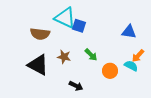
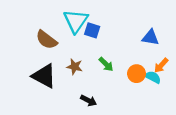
cyan triangle: (65, 18) -> (76, 21), turned 40
brown semicircle: (40, 34) -> (47, 40), turned 30
orange circle: (110, 71) -> (137, 74), moved

